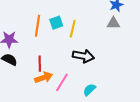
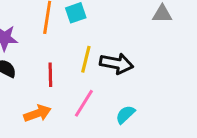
yellow line: (73, 29) -> (86, 59), moved
orange arrow: (44, 77) -> (37, 113), moved

